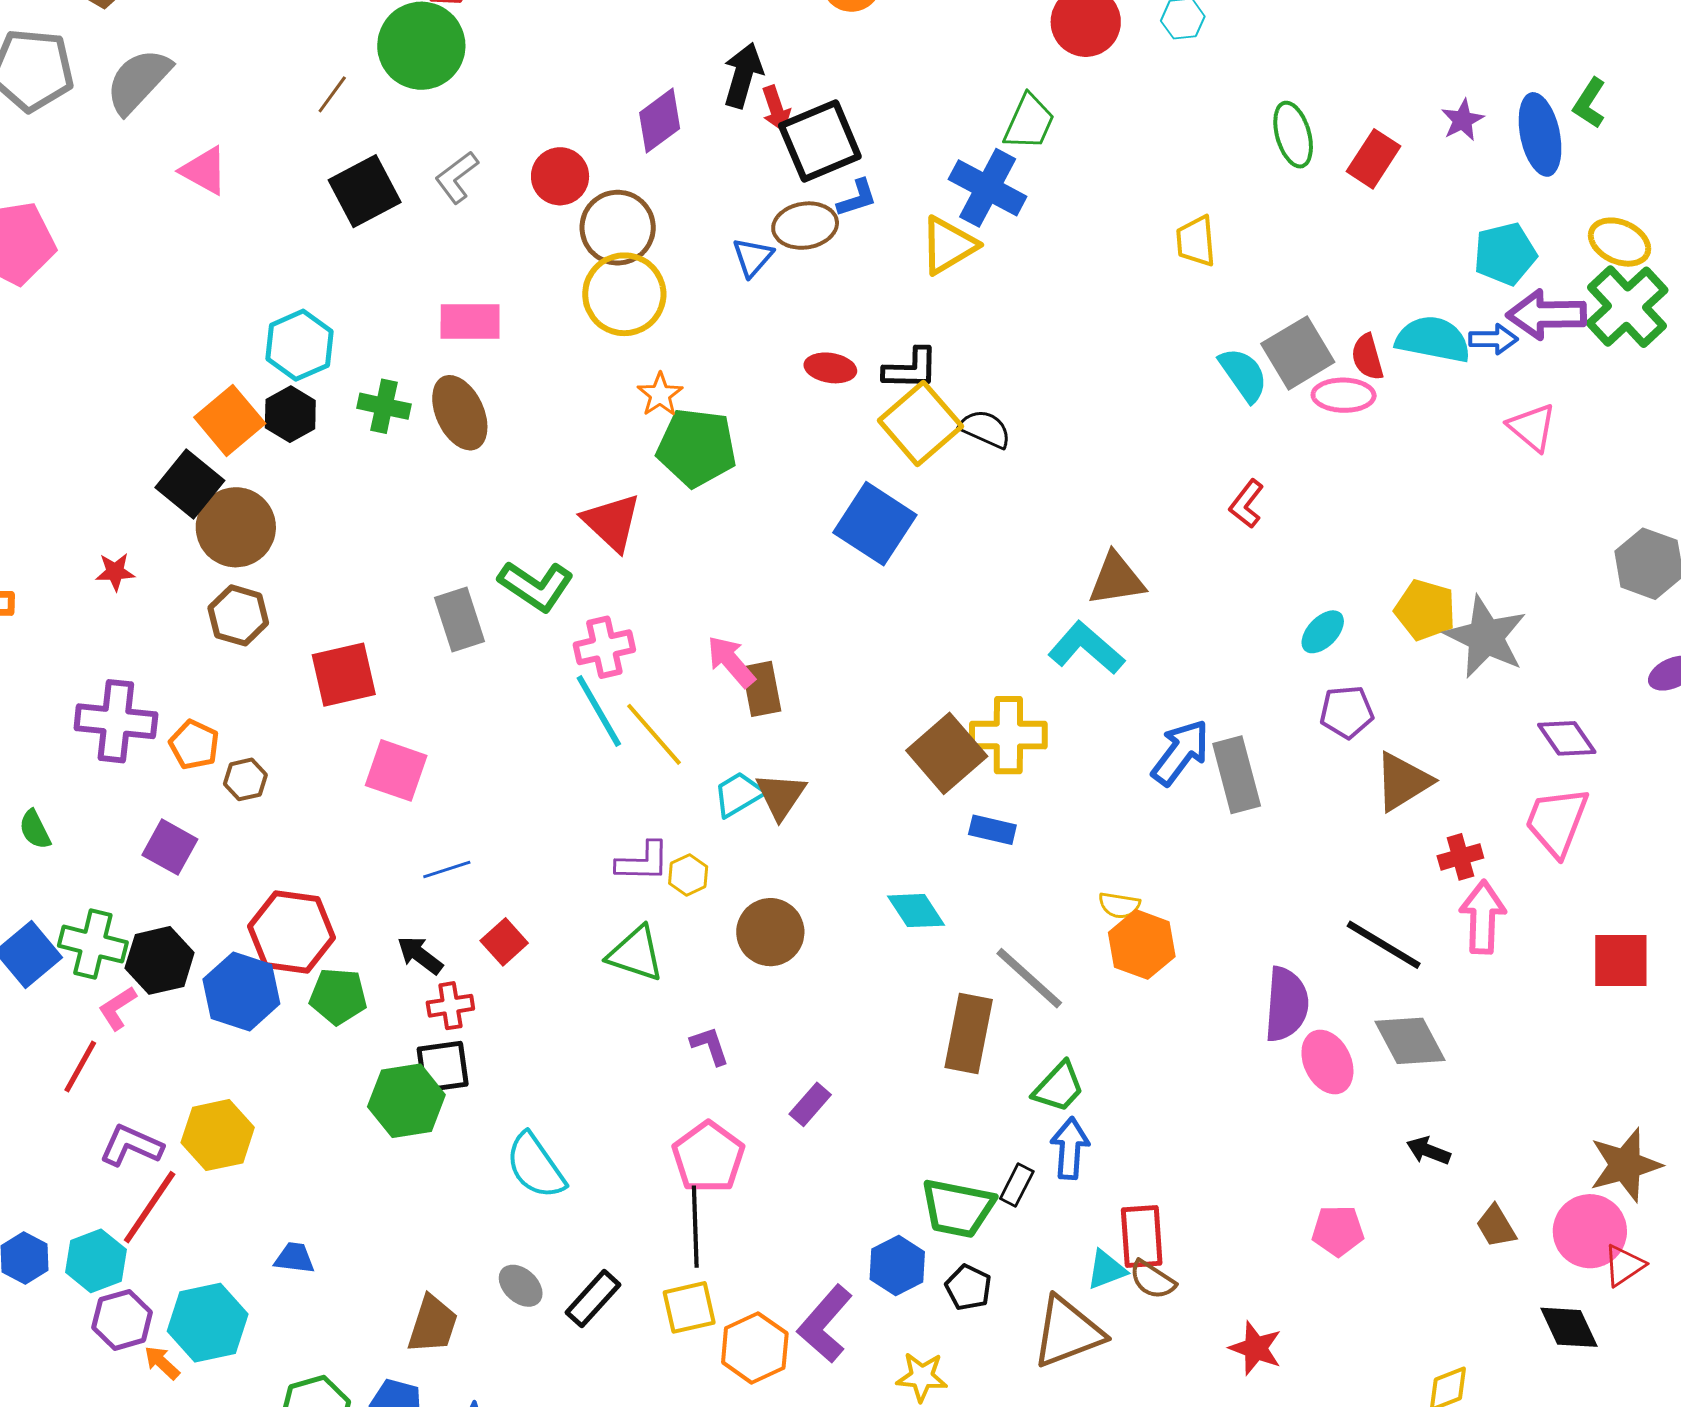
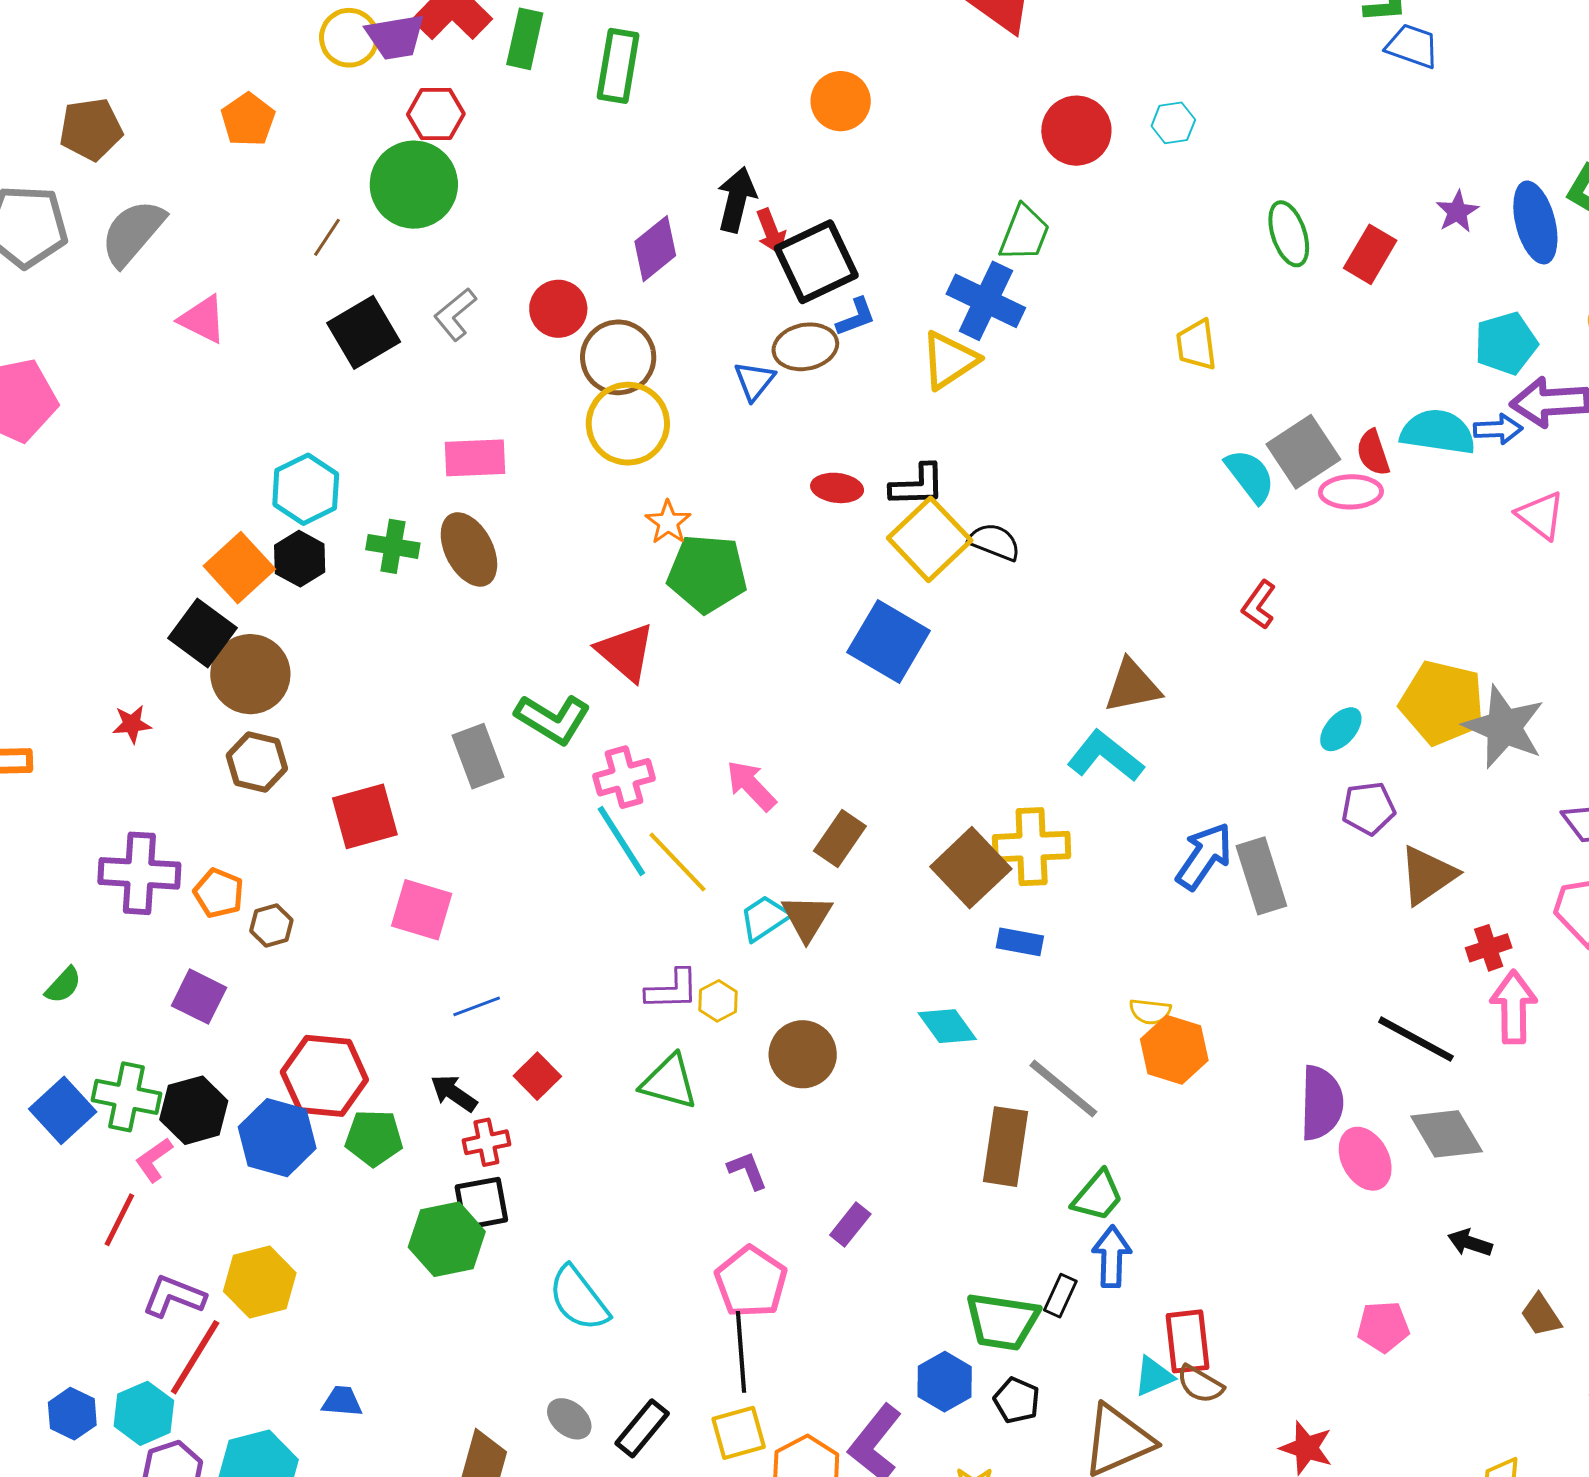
yellow pentagon: (1425, 610) -> (1442, 703), size x1.4
brown rectangle: (762, 689) -> (840, 839), moved, turned 48
green semicircle: (35, 830) -> (63, 985), turned -108

